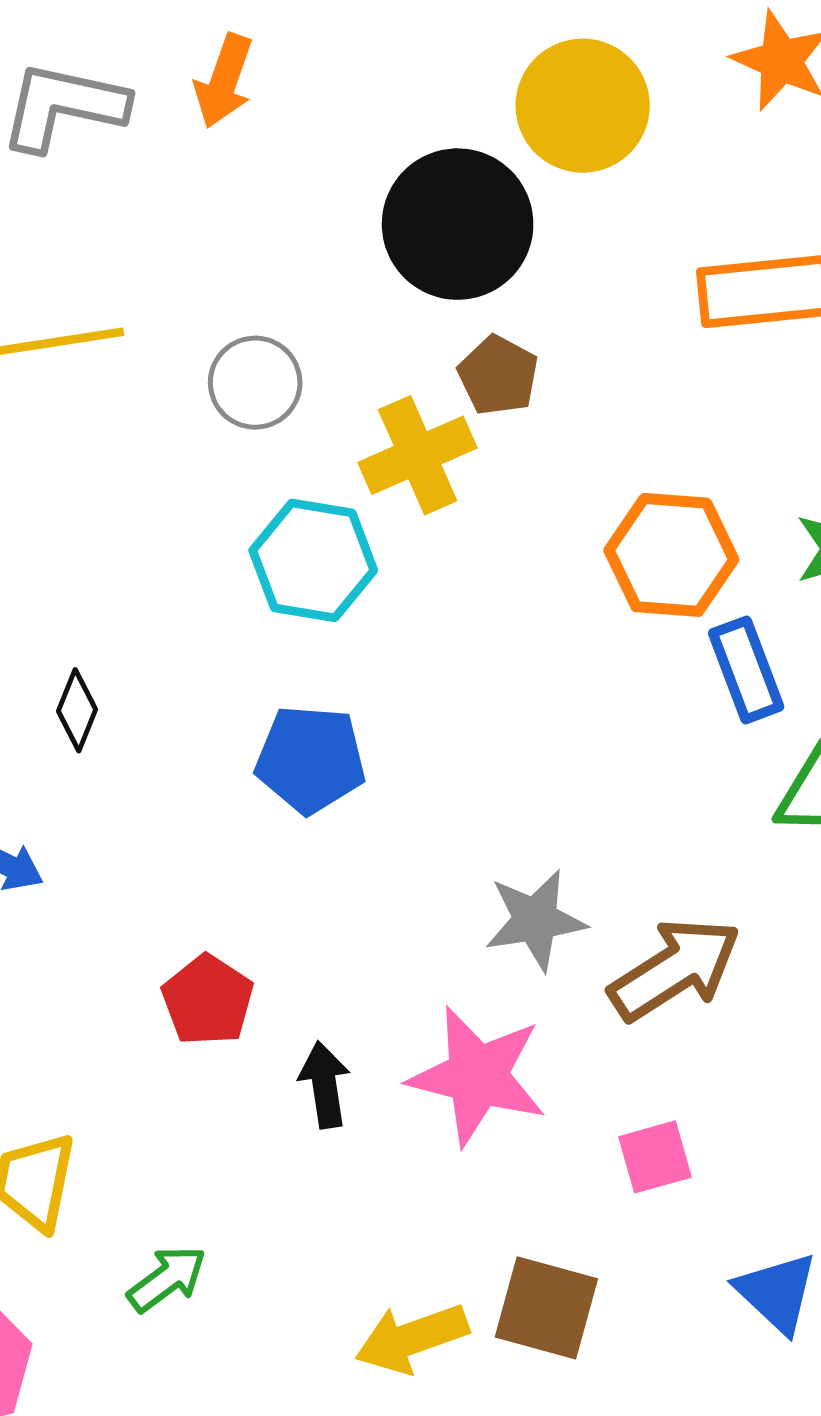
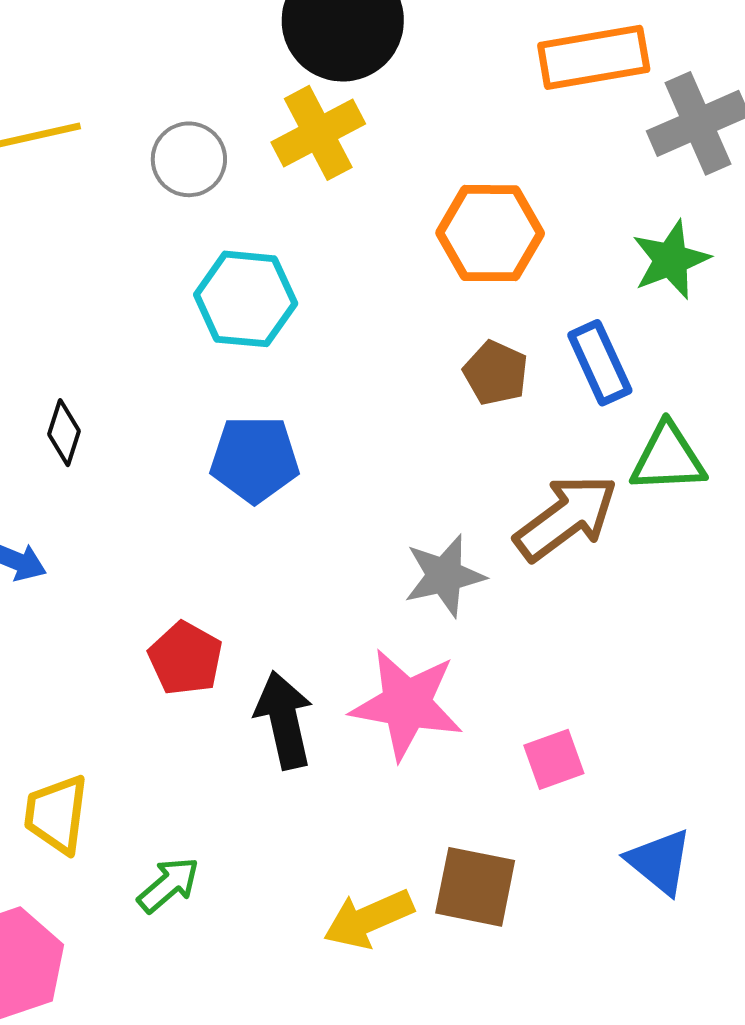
brown pentagon: (498, 375) -> (496, 373), moved
yellow cross: (418, 455) -> (318, 133), moved
orange hexagon: (671, 555) -> (490, 233), moved
brown arrow: (675, 969) -> (566, 518), moved
black arrow: (324, 1085) -> (284, 720), size x1.4

